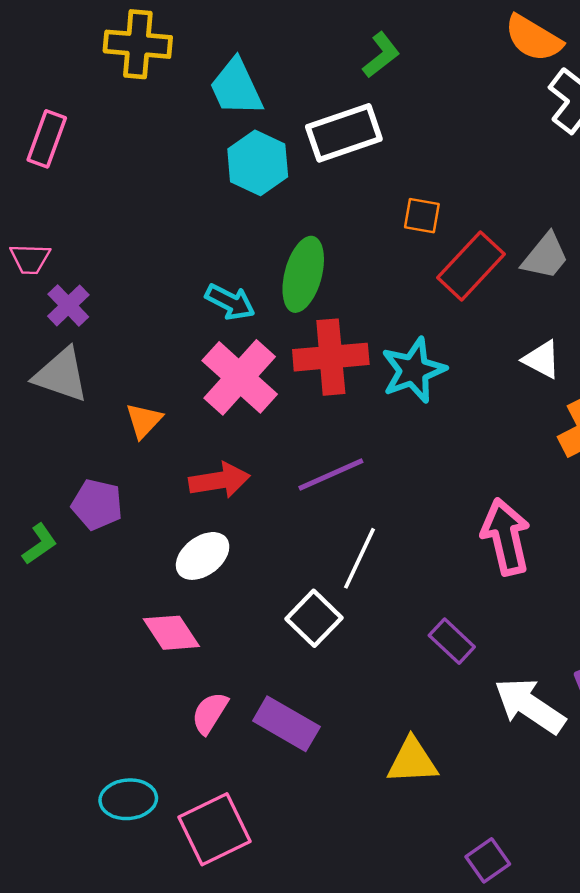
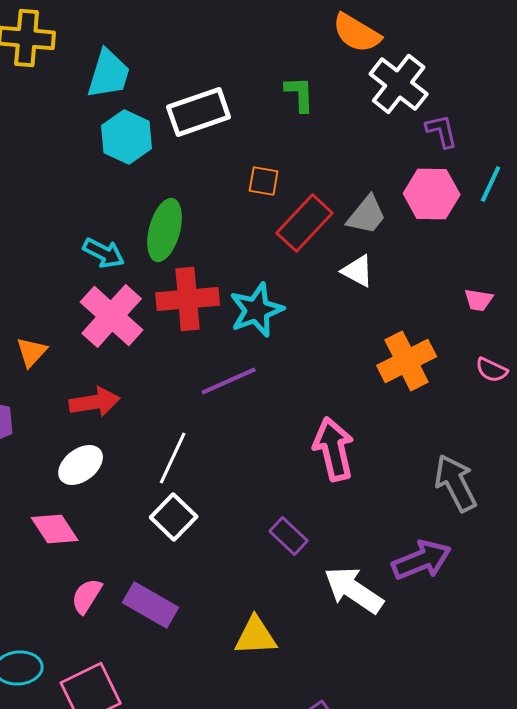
green L-shape: (381, 55) -> (300, 94), moved, turned -54
cyan trapezoid: (236, 87) -> (109, 74), turned -138
white triangle: (542, 359) -> (358, 271), moved
purple line: (331, 474) -> (229, 381), moved
white line: (360, 558) -> (173, 458), moved

